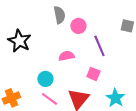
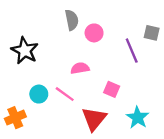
purple line: (99, 46) -> (132, 51), moved
cyan circle: (45, 79) -> (39, 94), moved
pink line: (49, 99) -> (65, 94), moved

